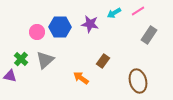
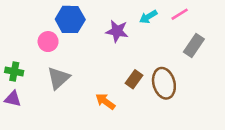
blue hexagon: (60, 27) -> (70, 19), moved
green cross: (21, 59) -> (14, 72), moved, turned -32
brown ellipse: (138, 81) -> (164, 83), moved

